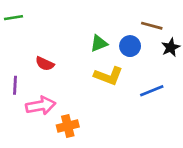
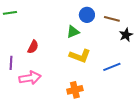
blue circle: (130, 46) -> (87, 15), moved
red semicircle: (45, 64) -> (33, 47), turned -88
orange cross: (68, 126) -> (75, 90), moved

